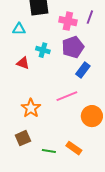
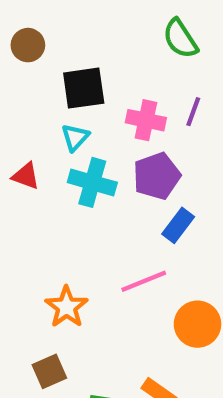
cyan triangle: (19, 29) -> (75, 137), moved, turned -48
cyan cross: (43, 50) -> (92, 182), size x1.5
red triangle: (23, 63) -> (26, 176), moved

